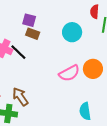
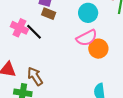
orange circle: (93, 69) -> (98, 49), moved
pink semicircle: (69, 73) -> (87, 38), moved

